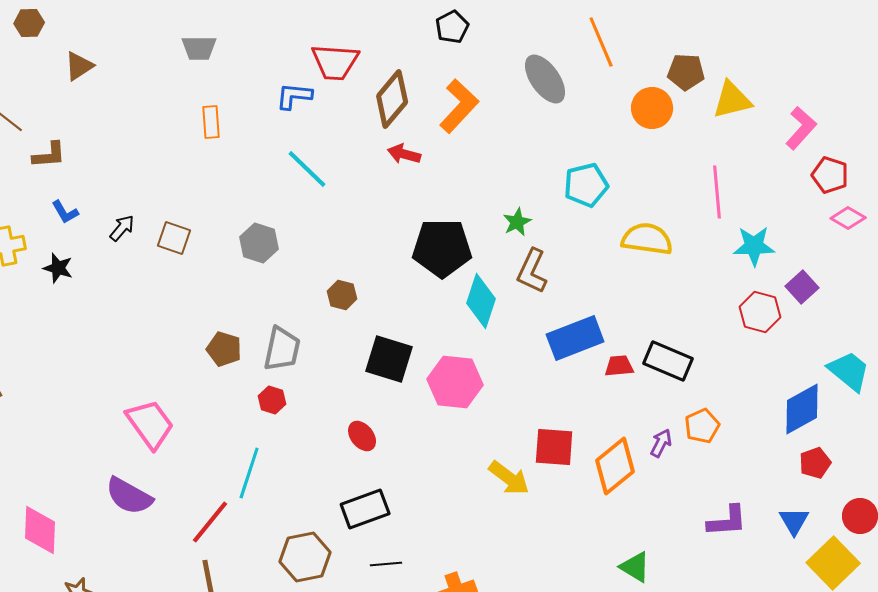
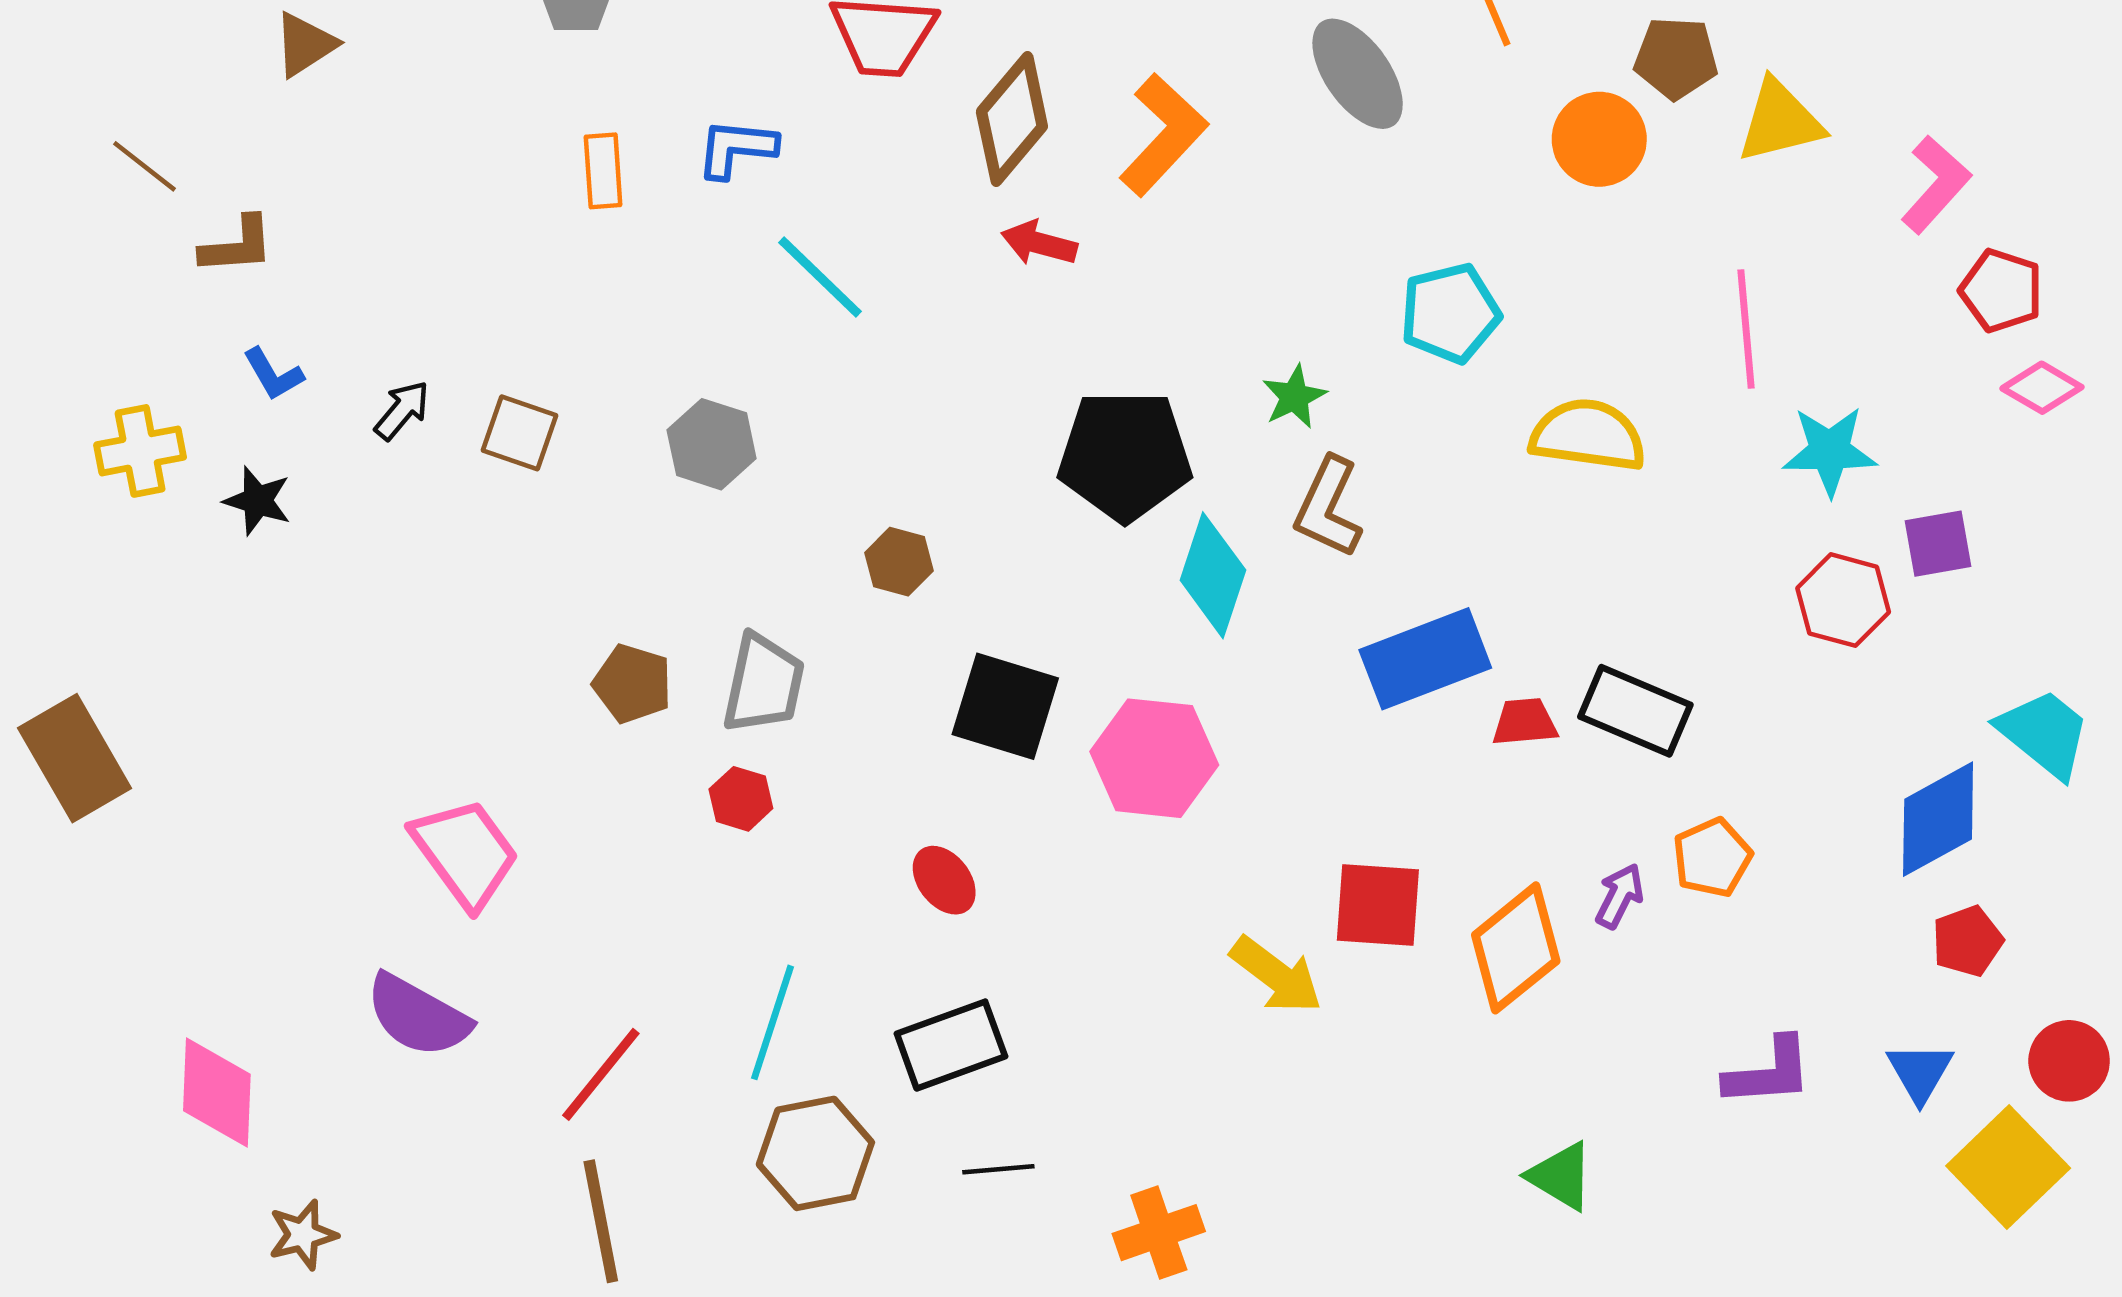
blue L-shape: (294, 96) -> (736, 148), moved
purple square: (802, 287) -> (1938, 544), turned 32
cyan line: (249, 473) -> (773, 1022), moved

